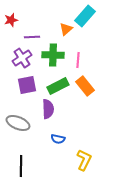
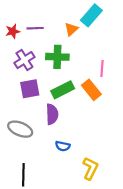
red star: (11, 20) -> (13, 31), moved
purple line: (32, 37) -> (35, 28), moved
pink line: (78, 60) -> (102, 69), moved

